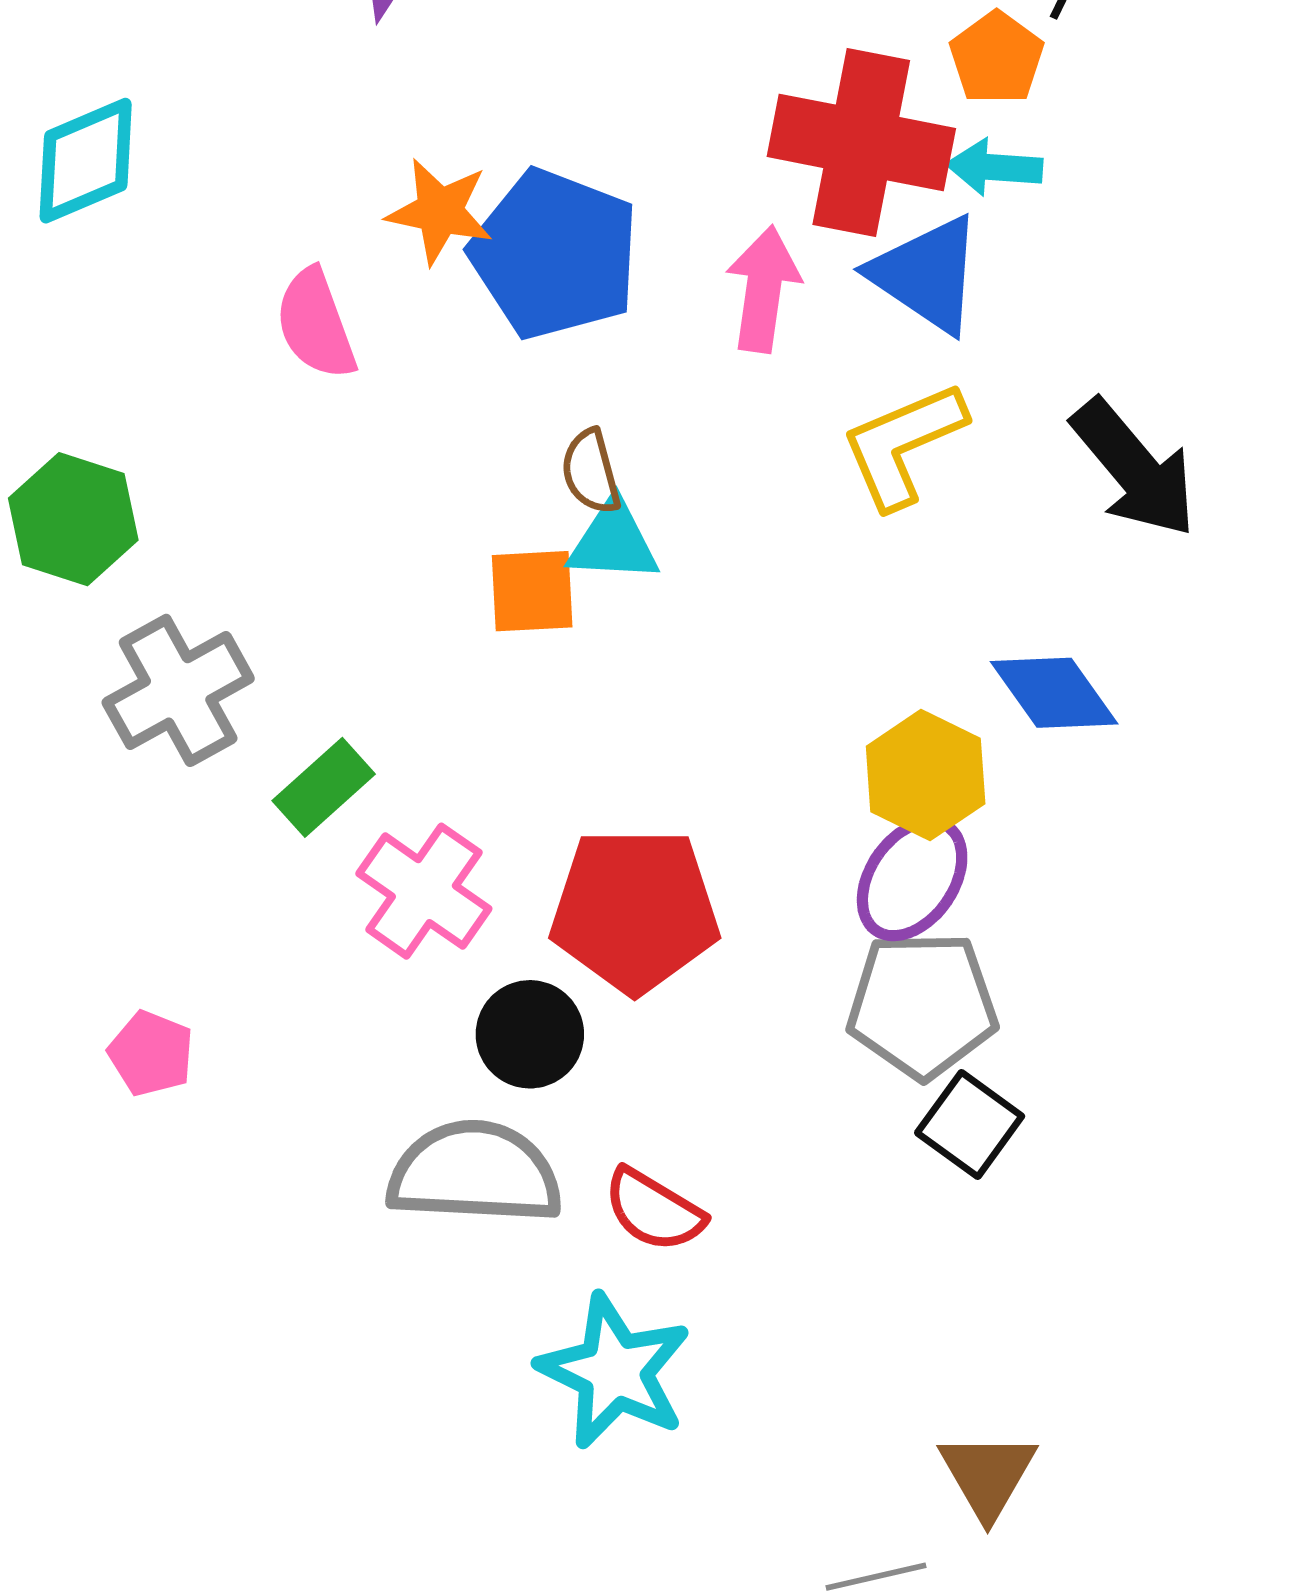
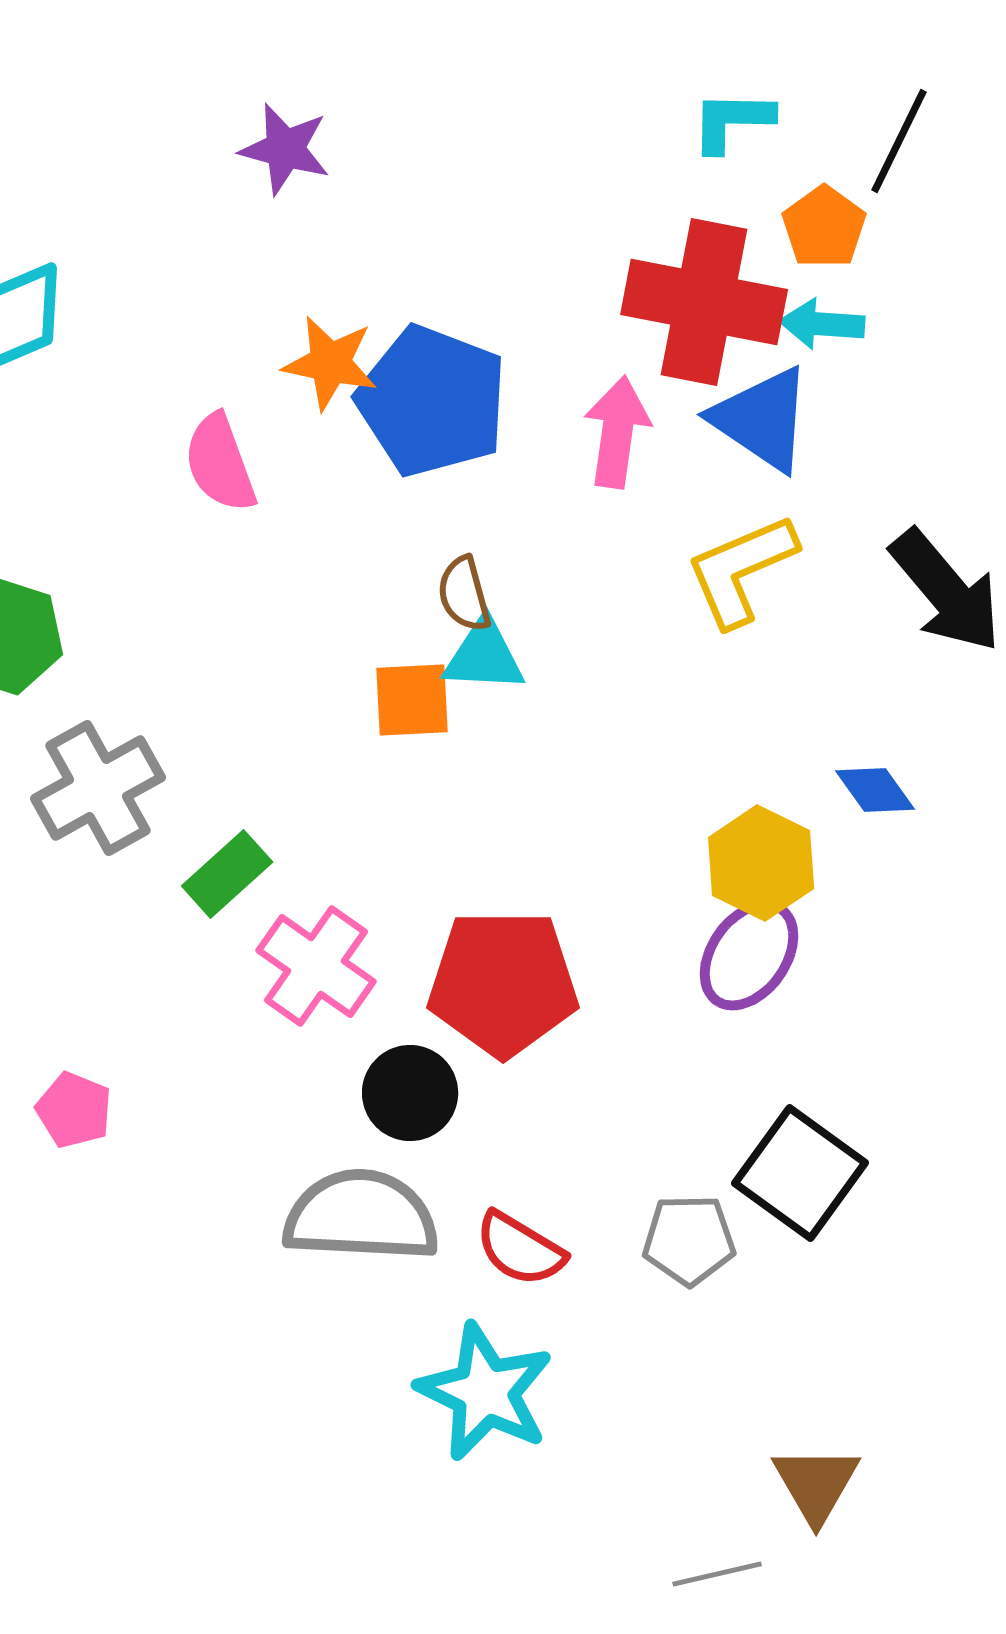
blue diamond: (1054, 693) -> (875, 790), size x0.7
gray pentagon: (922, 1005) -> (689, 1240), moved, size x0.7
black square: (970, 1124) -> (800, 1173), size x1.4

